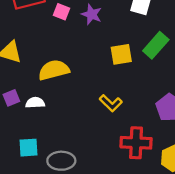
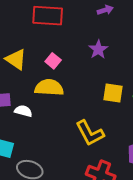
pink square: (62, 12) -> (53, 61), moved
yellow L-shape: (111, 103) -> (90, 133), size x1.4

